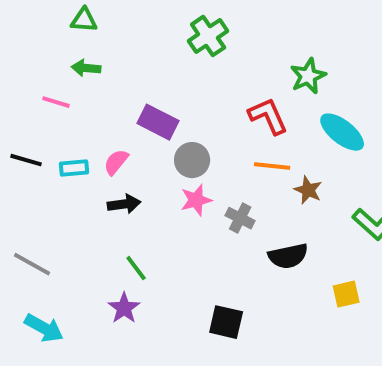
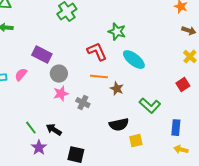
green star: (308, 76) -> (117, 32), turned -30
black arrow: (124, 204) -> (54, 130), moved, turned -140
black semicircle: (288, 256) -> (119, 125), moved
purple star: (124, 308) -> (39, 148), moved

